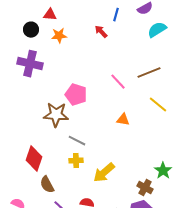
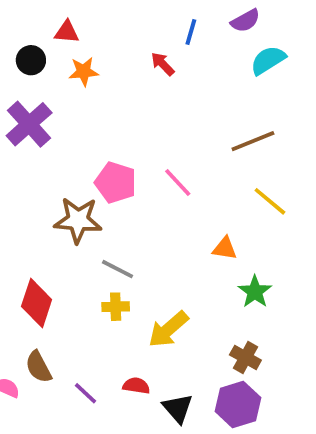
purple cross: (30, 64) -> (29, 124), turned 35
pink line: (118, 82) -> (178, 183), moved
orange triangle: (123, 120) -> (225, 248), moved
green star: (163, 171) -> (255, 292), moved
brown semicircle: (47, 185) -> (38, 367), moved

